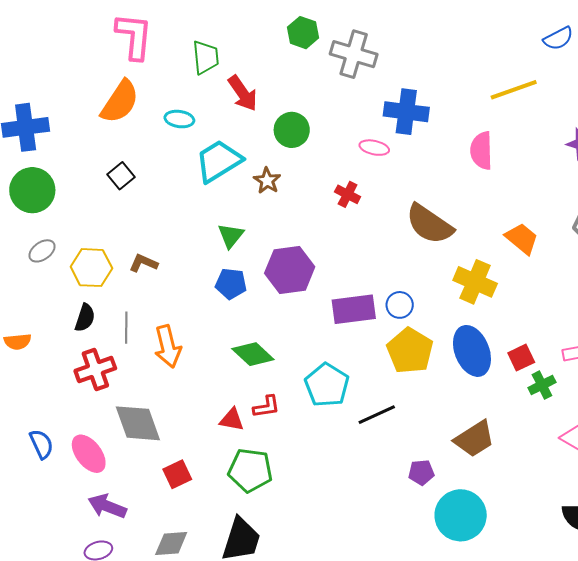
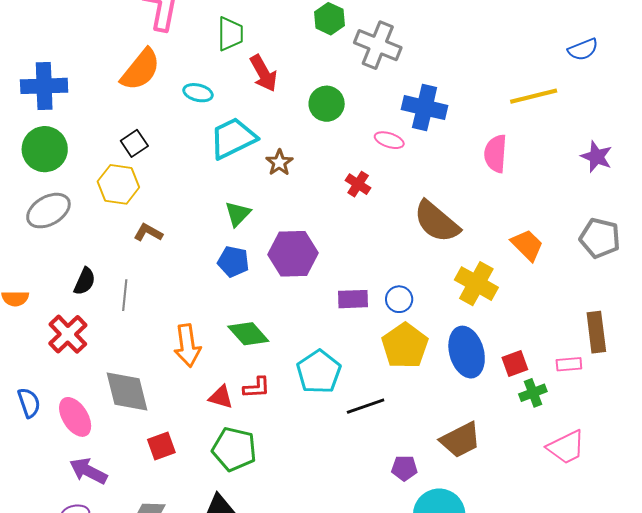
green circle: (292, 130) -> (327, 104), moved
gray ellipse: (42, 251) -> (48, 211), size x1.6
yellow hexagon: (91, 268) -> (118, 184), moved
purple rectangle: (354, 309) -> (353, 299), size x0.7
orange arrow: (168, 346) -> (187, 346), moved
red cross: (95, 369) -> (68, 334), moved, turned -30

